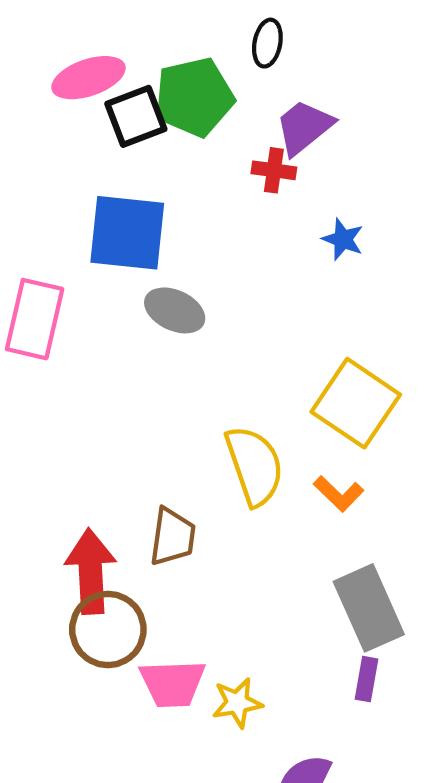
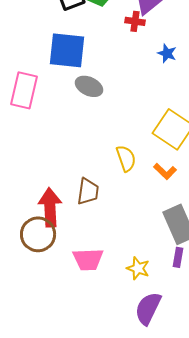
yellow semicircle: (254, 466) -> (126, 158), size x0.7
brown circle: (108, 630) -> (38, 234), moved
yellow star: (237, 703) -> (138, 268), moved, turned 30

